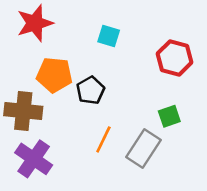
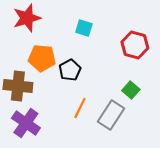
green square: (169, 116) -> (131, 90), turned -30

